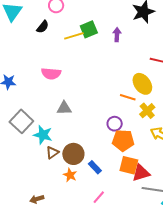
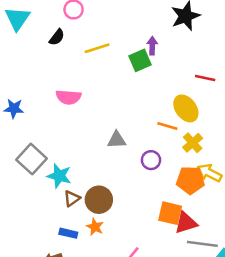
green square: (89, 29) -> (140, 60), moved
gray triangle: (64, 108) -> (117, 140), moved
orange pentagon: (123, 140) -> (190, 180), moved
blue rectangle: (95, 167) -> (68, 233), moved, turned -32

